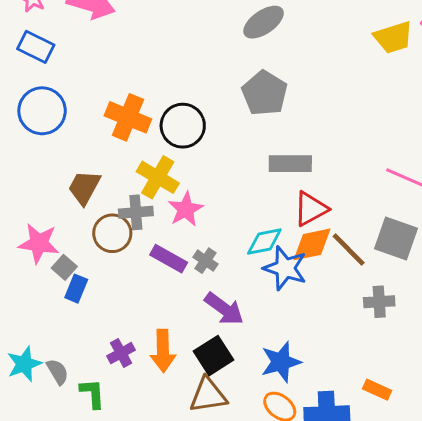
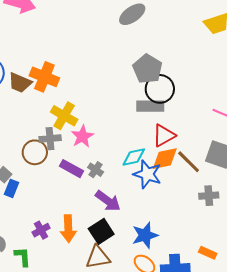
gray pentagon: (265, 93) -> (148, 69), moved
black circle: (183, 126) -> (160, 89), moved
brown trapezoid: (84, 187) -> (20, 83), moved, turned -95

